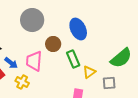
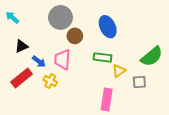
brown circle: (53, 44) -> (75, 36), moved
green rectangle: (73, 59) -> (103, 57), turned -60

